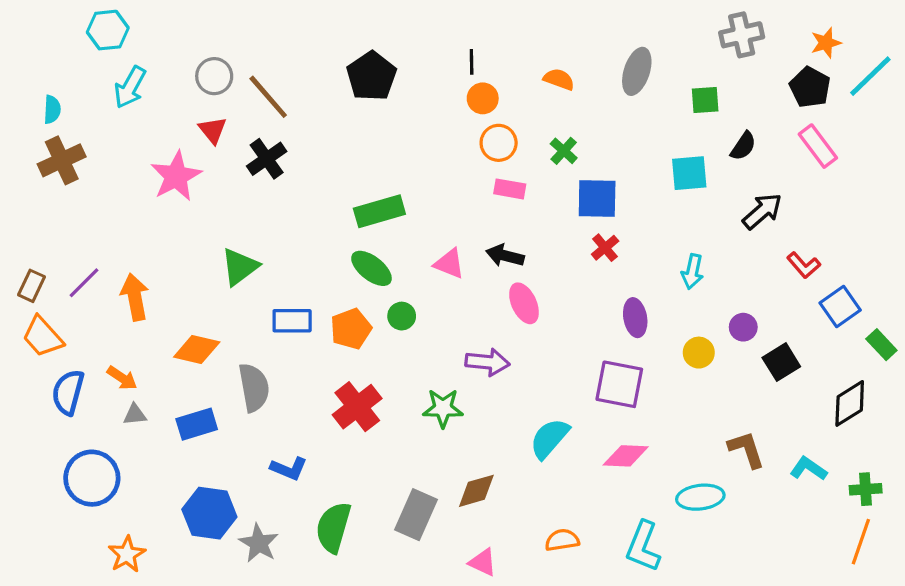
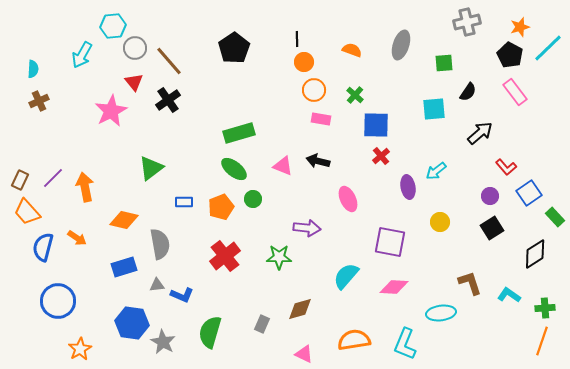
cyan hexagon: (108, 30) -> (113, 26), moved
brown cross: (62, 160) -> (39, 101), size x0.7
cyan arrow: (692, 272) -> (436, 171), turned 40
pink ellipse: (524, 303) -> (348, 199), moved
purple ellipse: (635, 318) -> (408, 187), moved
blue rectangle: (292, 321) -> (184, 202), size x0.7
purple circle: (743, 327) -> (490, 196), moved
gray triangle: (135, 415) -> (157, 285), moved
gray rectangle: (416, 515) -> (262, 324), size x0.6
orange semicircle: (562, 540) -> (354, 340), size x1.5

